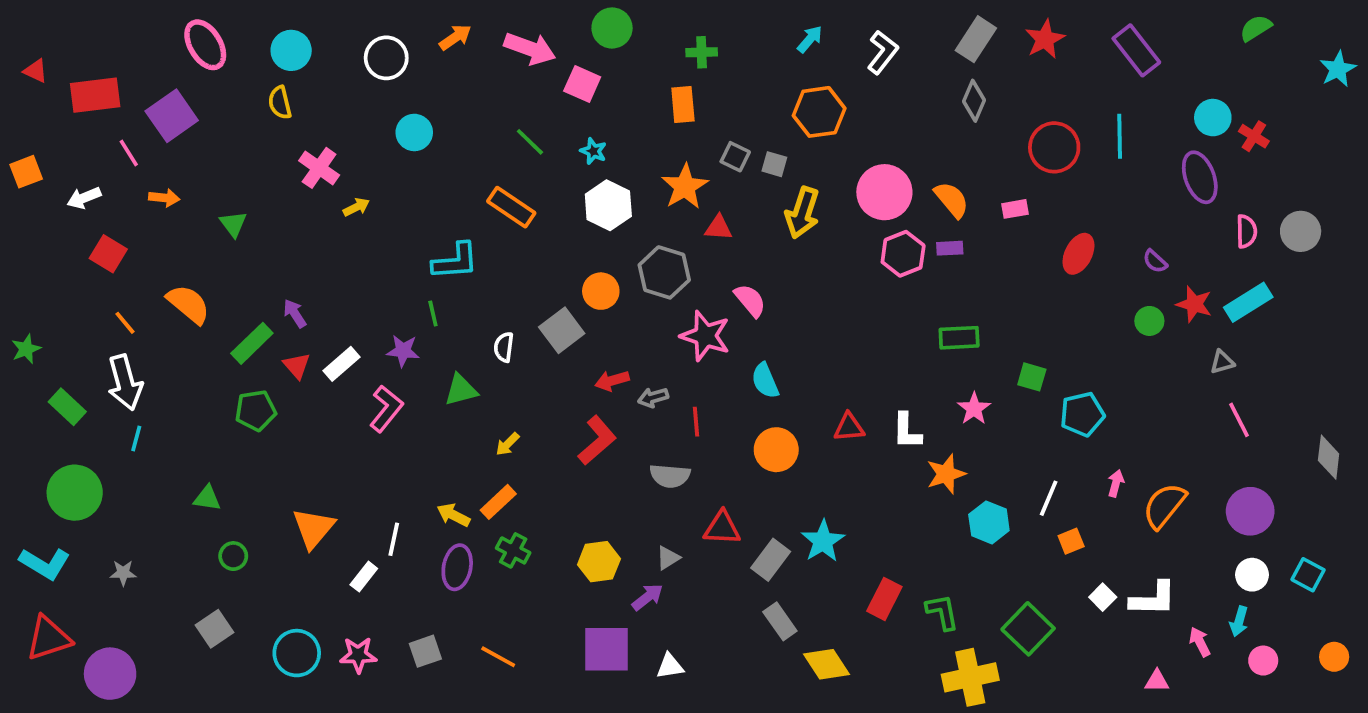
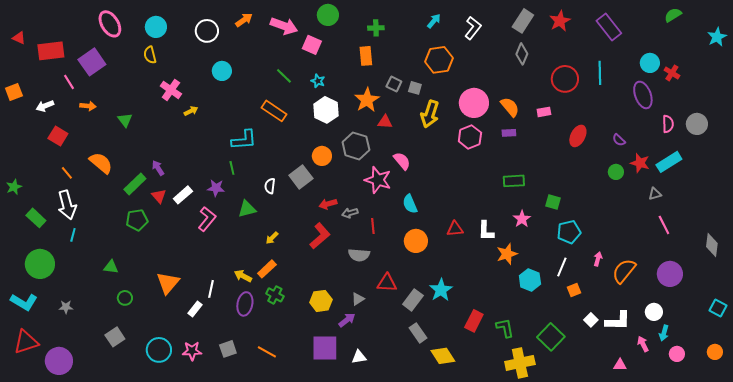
pink hexagon: (903, 254) -> (470, 137), moved
cyan pentagon: (1082, 414) -> (569, 232), moved
white circle: (1252, 575) -> (654, 312), moved
cyan square: (1308, 575) -> (718, 308), moved

